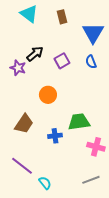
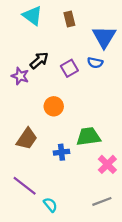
blue semicircle: (91, 62) -> (95, 63), moved, turned -56
pink cross: (96, 147) -> (107, 164), turned 30

